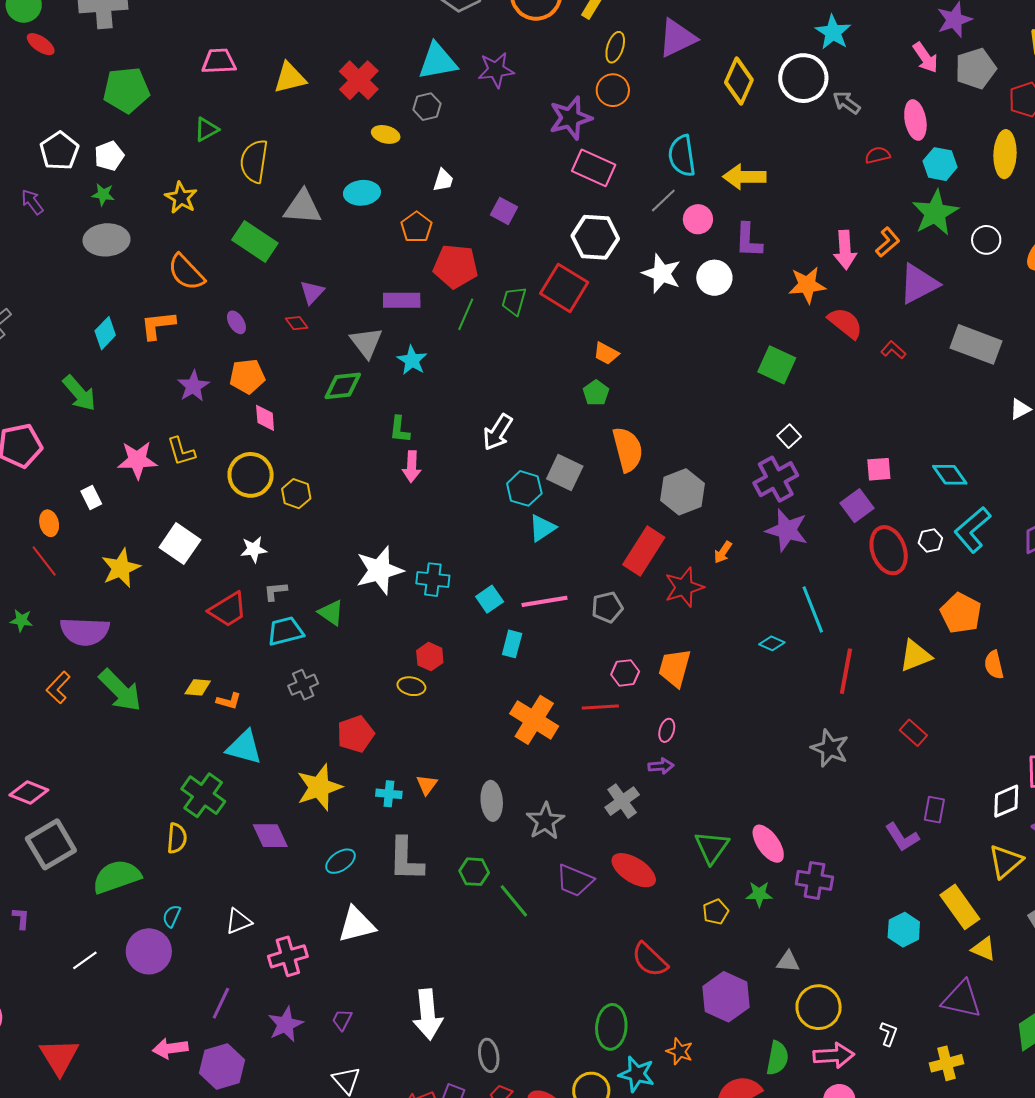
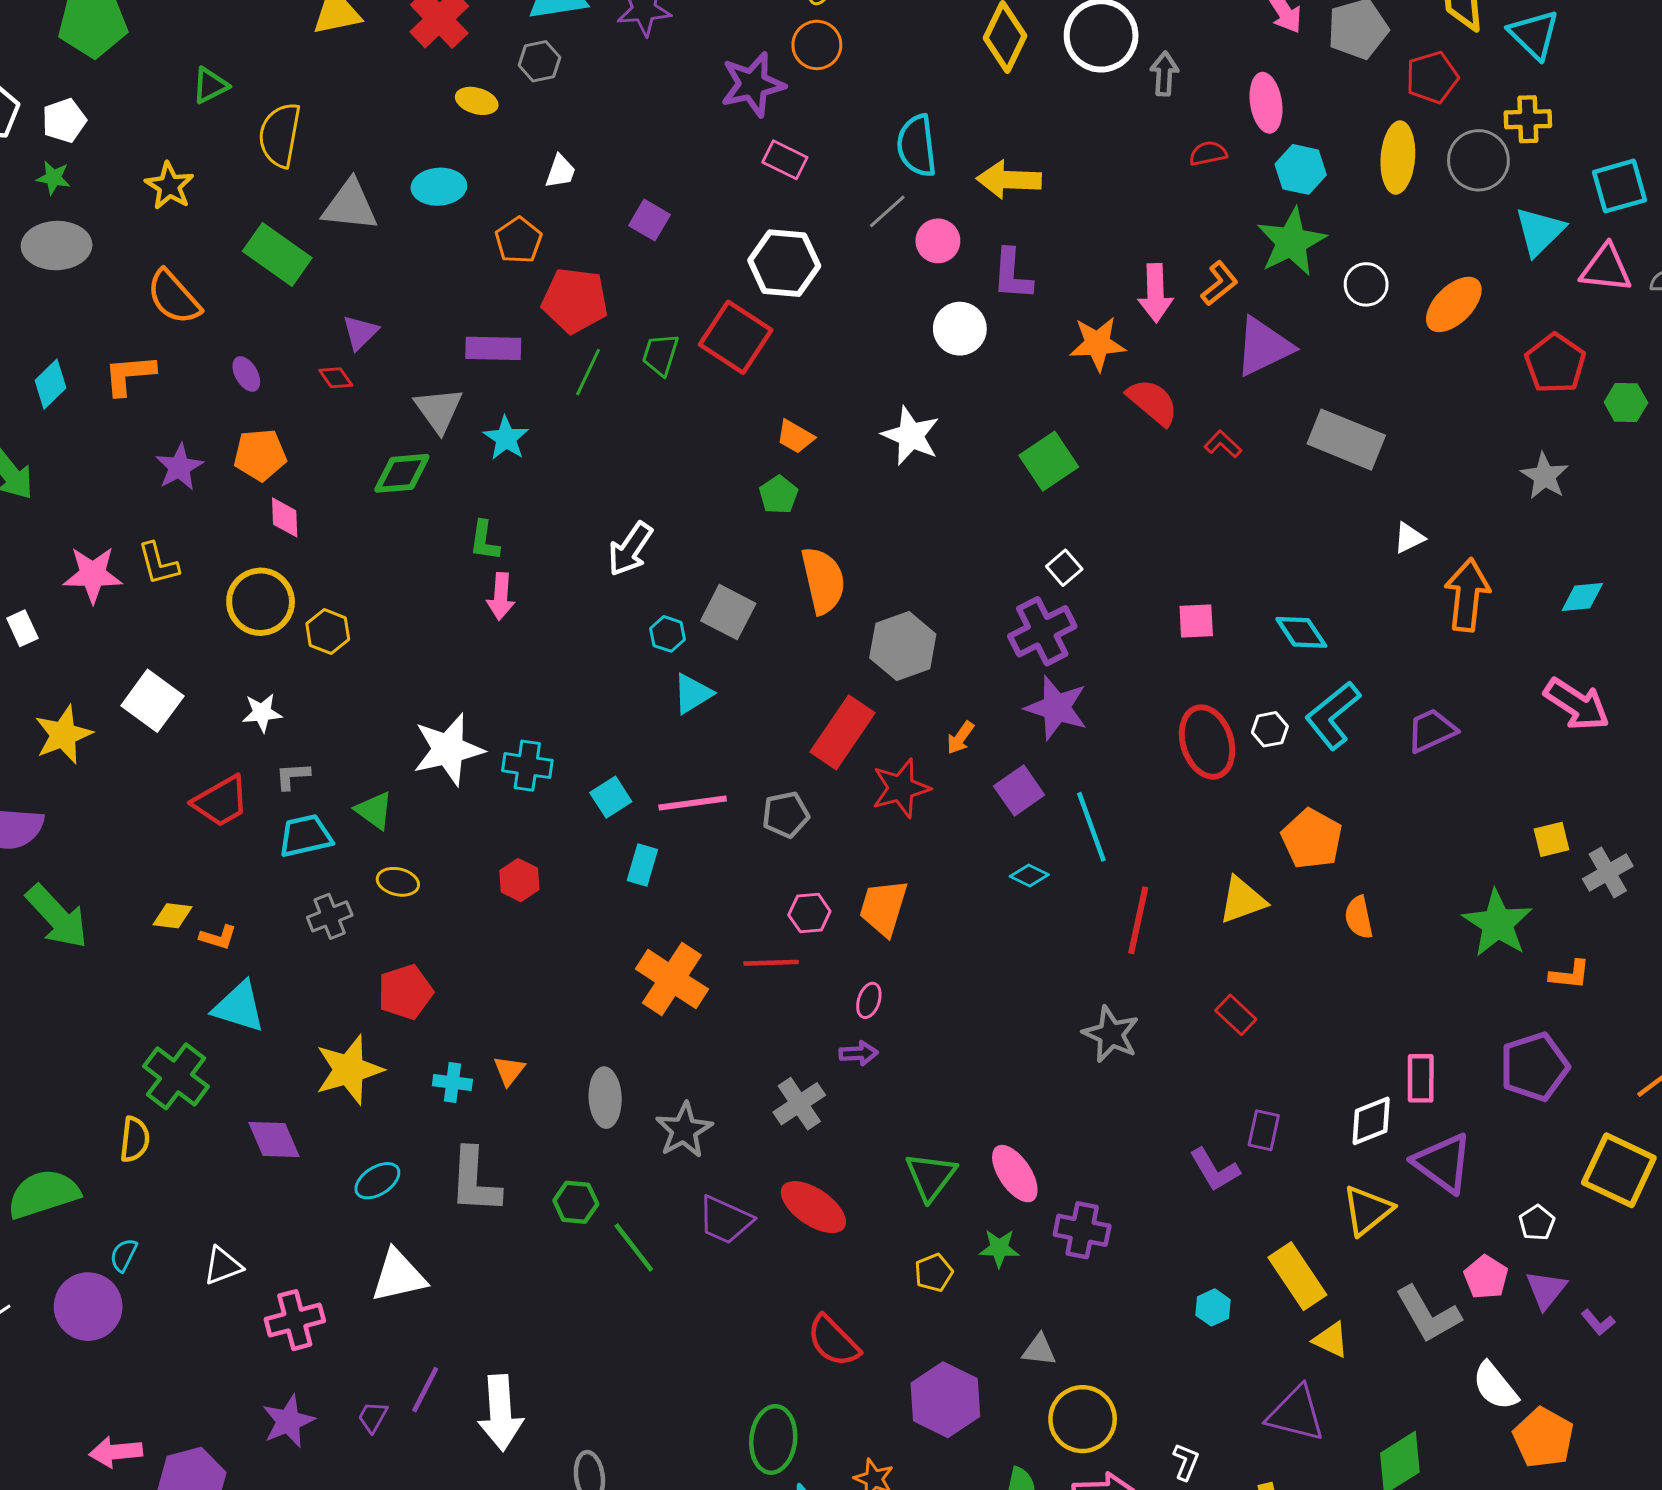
gray arrow: (847, 103) -> (1164, 74), turned 56
pink rectangle: (594, 168) -> (785, 160), size x0.7
white star: (662, 274) -> (911, 436), moved
green square: (777, 365) -> (1049, 461), turned 30
cyan hexagon: (524, 488) -> (667, 634), size x0.7
purple square: (857, 506) -> (1019, 791), moved
yellow ellipse: (411, 686) -> (398, 882), moved
cyan hexagon: (904, 930) -> (1213, 1307), size x0.7
purple line: (221, 1003) -> (425, 1390), moved

